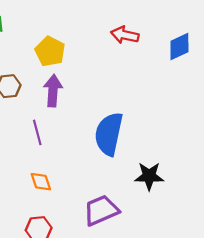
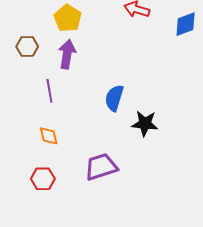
blue semicircle: (109, 134) -> (114, 98), size x0.7
black star: (149, 176) -> (145, 124), moved

